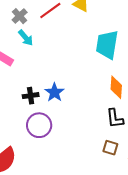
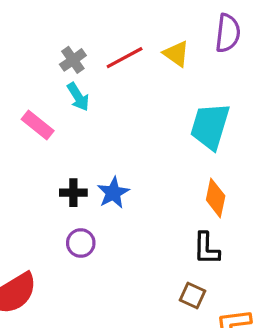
purple circle: (39, 125) -> (81, 243), size x0.7

